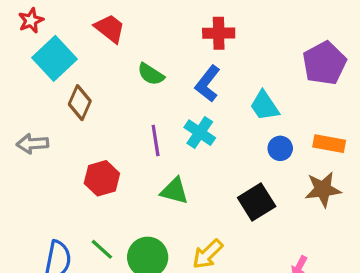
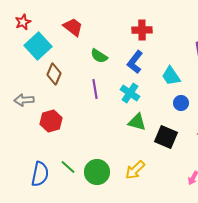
purple line: (156, 140) -> (95, 89), moved
red hexagon: (102, 178) -> (51, 121), moved
green triangle: (174, 191) -> (137, 122), moved
black square: (257, 202) -> (166, 137), turned -35

